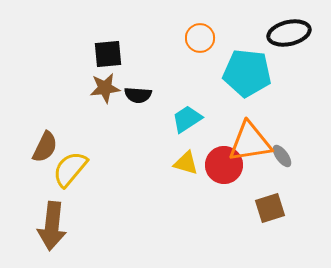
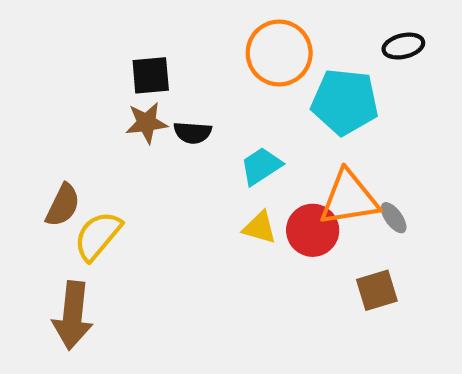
black ellipse: (289, 33) -> (403, 46), size x0.7
orange circle: (200, 38) -> (279, 53), size x1.6

